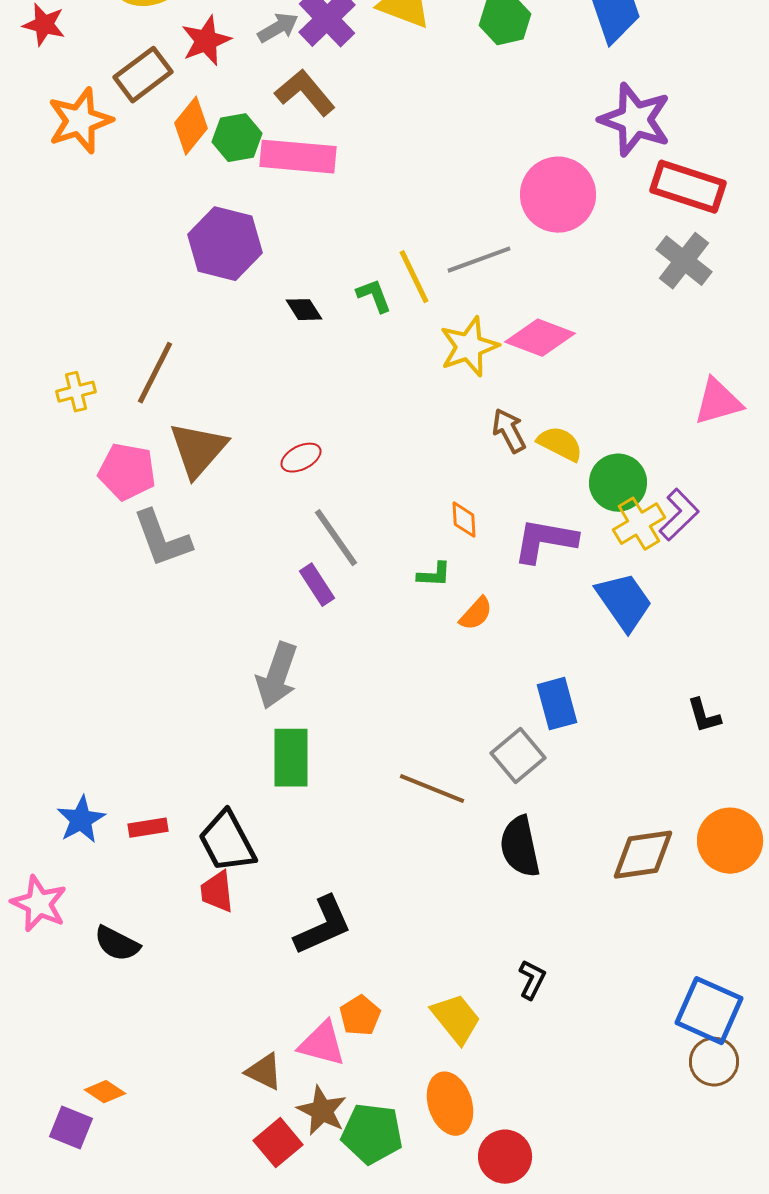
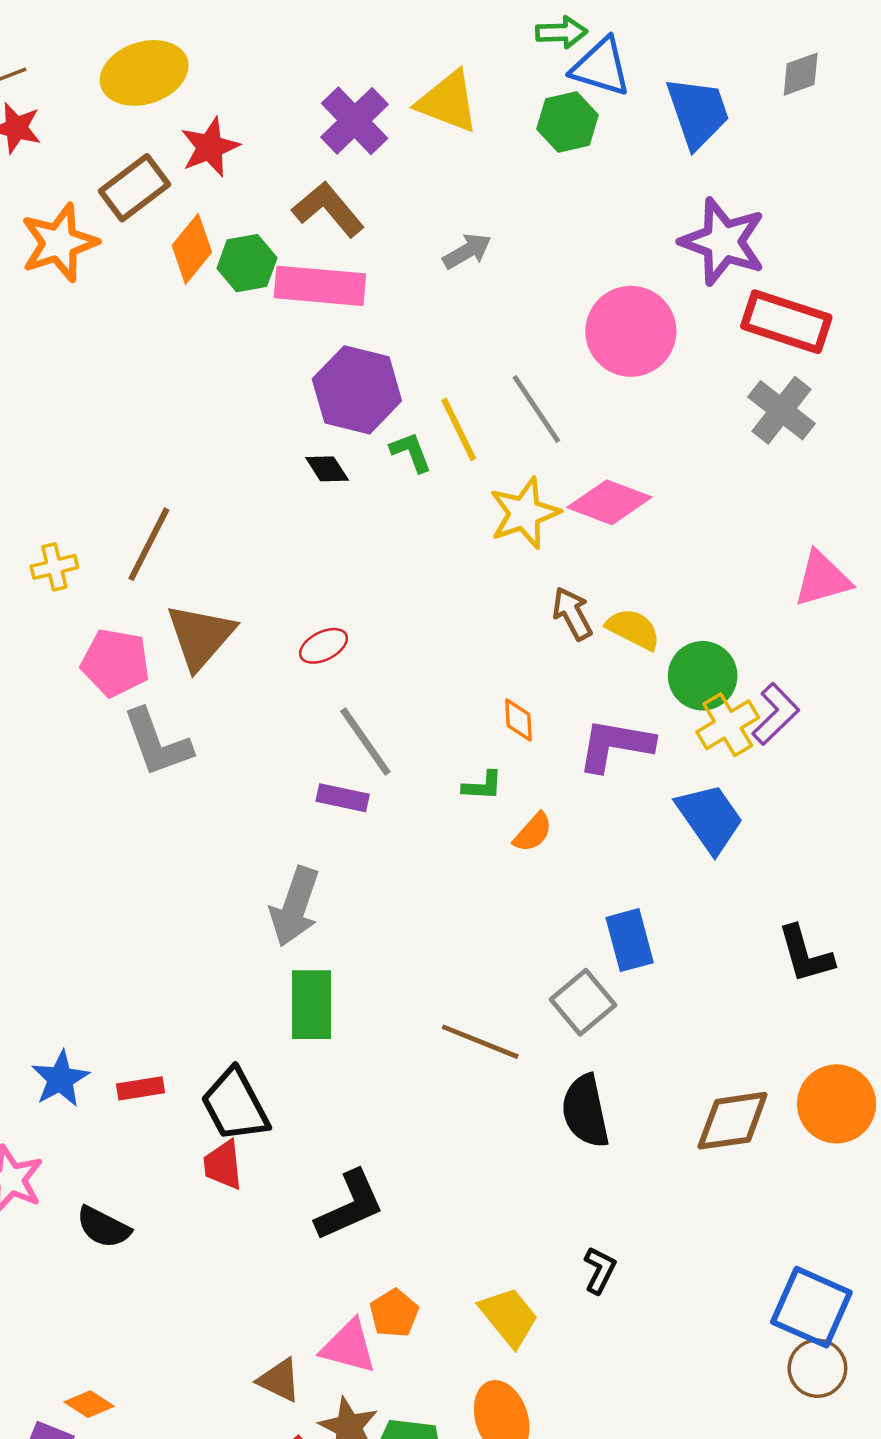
gray arrow: (278, 28) -> (467, 251), moved
purple hexagon: (225, 244) -> (357, 390), moved
gray line: (479, 260) -> (536, 409), turned 76
purple rectangle: (317, 585) -> (343, 798), turned -45
black L-shape: (704, 716) -> (805, 954), size x1.4

